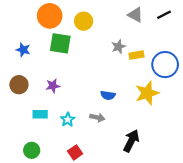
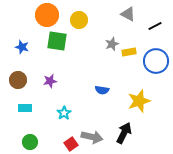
black line: (164, 15) -> (155, 26), moved
yellow star: (147, 93) -> (139, 101), moved
cyan rectangle: (40, 114) -> (25, 108), moved
gray arrow: (97, 118) -> (92, 137), moved, size x1.5

